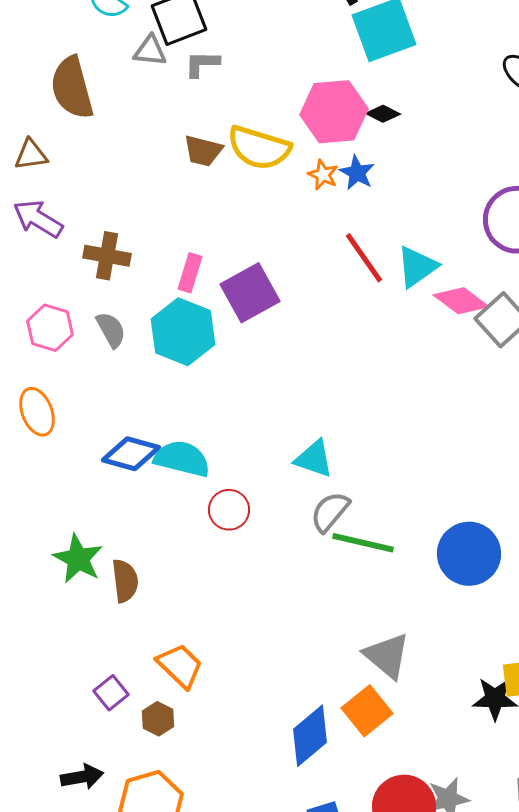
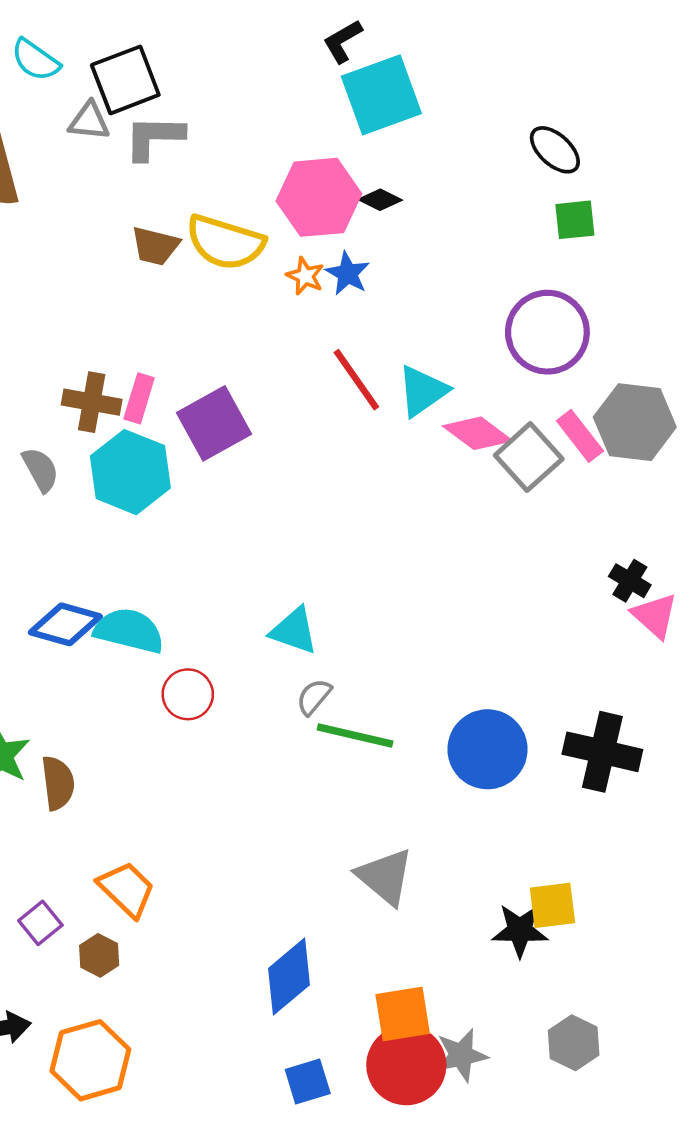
gray L-shape: (202, 64) -> (154, 137), size x1.4
brown cross: (107, 256) -> (92, 402), moved
gray semicircle: (330, 512) -> (314, 697), size x0.7
orange square: (367, 711) -> (403, 1014), moved, turned 30

